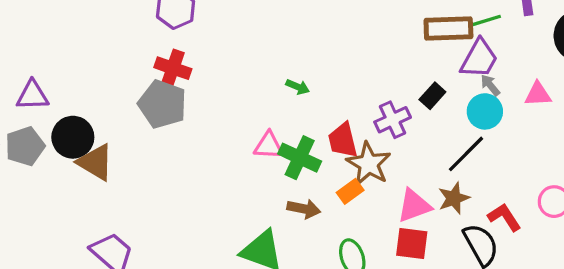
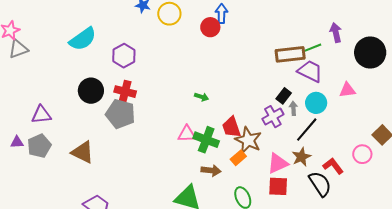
purple trapezoid: (479, 59) -> (310, 71), turned -88
gray arrow: (490, 85) -> (293, 108), moved, turned 40
purple cross: (393, 120) -> (273, 117), moved
black circle: (73, 137) -> (91, 91), moved

